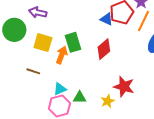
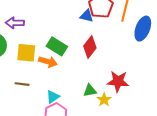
green rectangle: (73, 42) -> (57, 46), turned -30
orange arrow: (62, 55) -> (48, 62), turned 96
green triangle: (80, 97) -> (90, 91), moved

